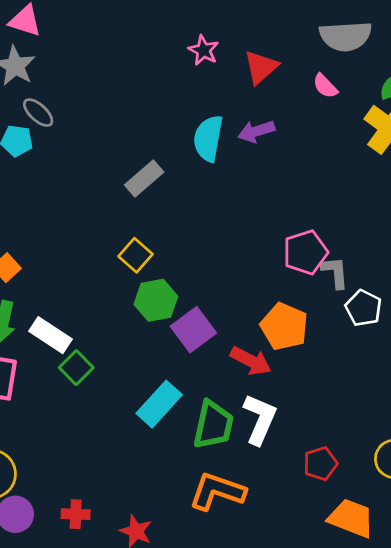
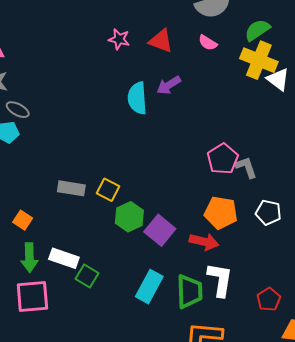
red triangle: (261, 67) -> (161, 41), turned -44
gray rectangle: (144, 178) -> (71, 188), moved, turned 64
white pentagon: (364, 308) -> (268, 212), moved

